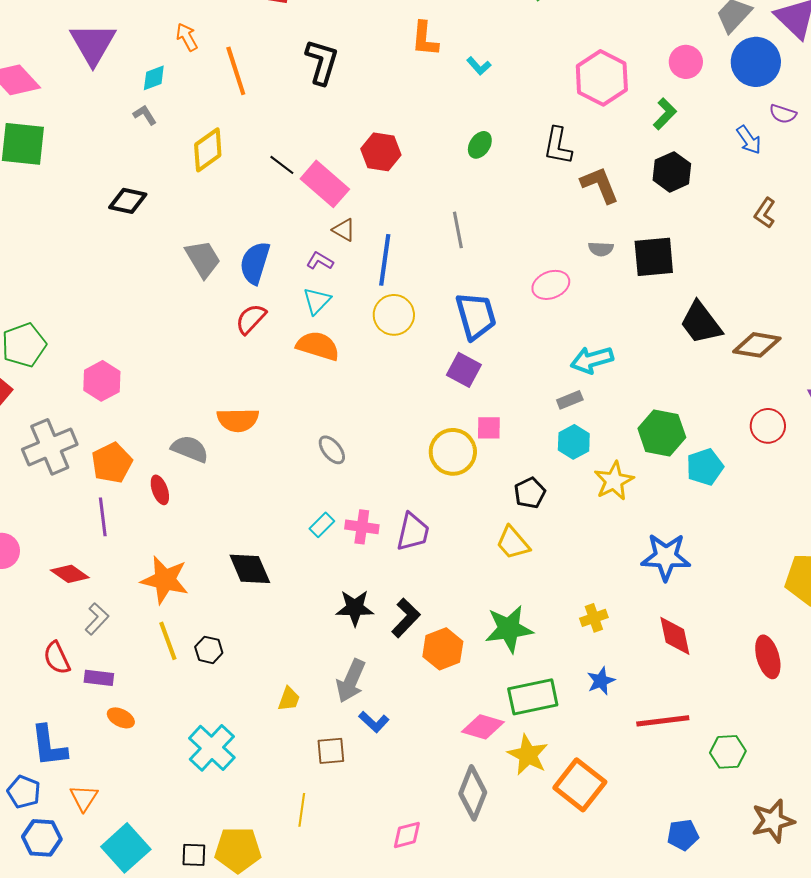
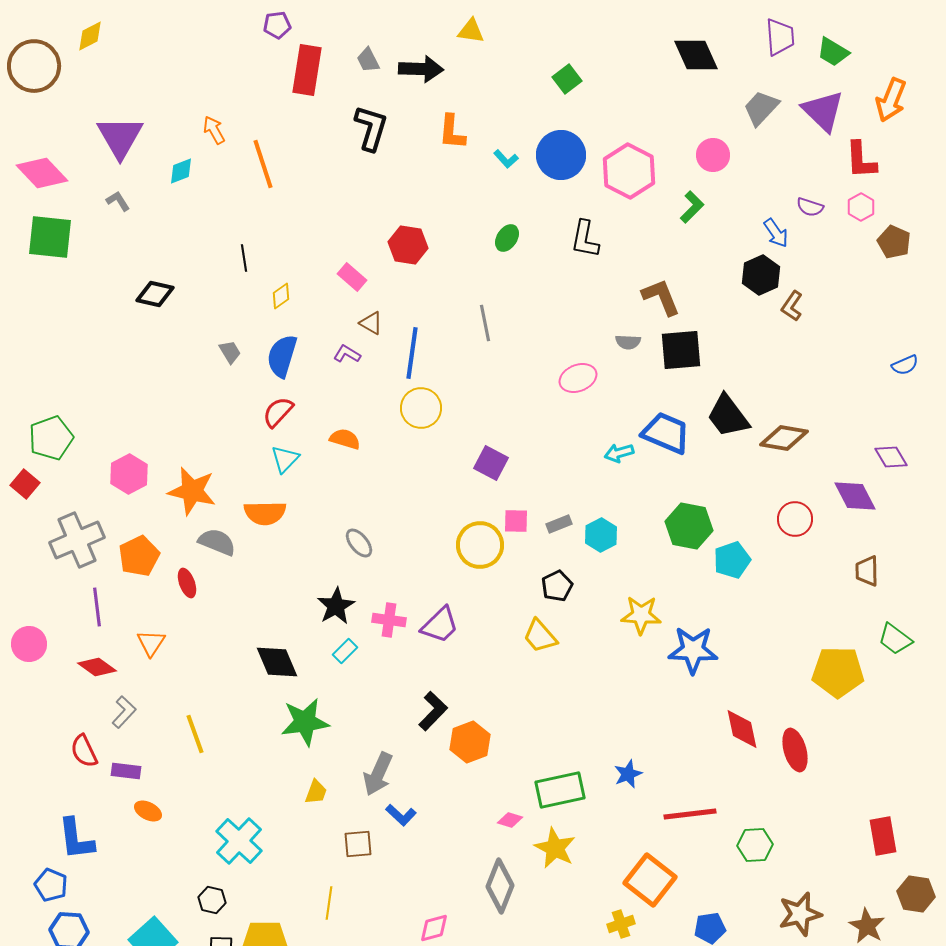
black L-shape: (322, 62) -> (371, 128), moved
blue circle: (756, 62) -> (561, 155), moved
gray L-shape: (145, 115) -> (118, 201), moved
yellow diamond: (208, 150) -> (281, 296), moved, size x0.6
black line: (282, 165) -> (244, 258), moved, turned 44
black hexagon: (672, 172) -> (761, 275), moved
pink rectangle: (325, 184) -> (352, 277), size x0.6
brown L-shape: (600, 185) -> (661, 297), moved
gray trapezoid: (203, 259) -> (230, 352), size x0.6
cyan triangle: (317, 301) -> (285, 459), moved
blue trapezoid: (476, 316) -> (666, 433), moved, turned -51
orange semicircle: (318, 346) -> (345, 439), size x0.7
cyan arrow: (592, 360) -> (619, 453), size x0.7
gray rectangle: (570, 400) -> (559, 524), moved
yellow star: (614, 481) -> (641, 615), moved, turned 30
purple line: (103, 517) -> (97, 607), moved
cyan rectangle: (322, 525) -> (345, 651), moved
purple trapezoid: (413, 532) -> (440, 625), turned 33
orange star: (165, 580) -> (192, 491), moved
black star: (355, 608) -> (336, 606), moved, turned -30
yellow cross: (594, 618) -> (621, 924), moved
green star: (509, 629) -> (305, 722), moved
red diamond: (675, 636) -> (742, 729), moved
black hexagon: (209, 650) -> (212, 900), moved
pink diamond: (483, 727) -> (510, 820), size x0.6
orange square: (580, 785) -> (650, 880), moved
orange triangle: (84, 798) -> (151, 643), moved

